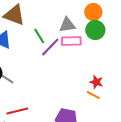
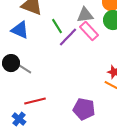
pink rectangle: (71, 41) -> (89, 31), turned 48

